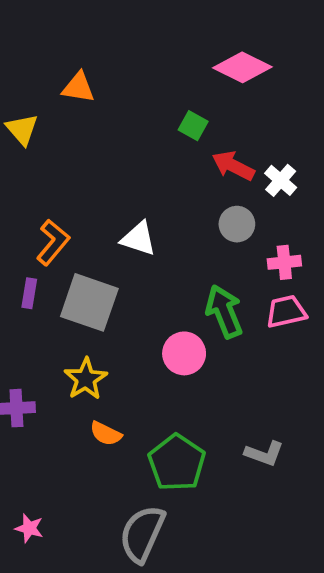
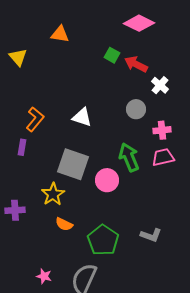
orange triangle: (78, 87) -> (60, 34), moved
red arrow: (233, 166) -> (136, 64), moved
gray square: (89, 302) -> (73, 164), moved
pink star: (29, 528) -> (44, 276), moved

